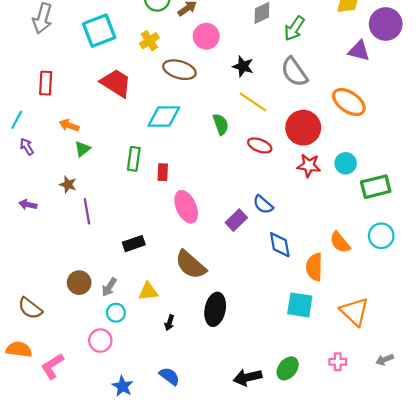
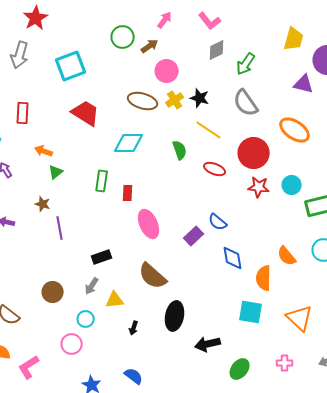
yellow cross: (149, 41) -> (175, 100), moved
gray arrow: (109, 287) -> (92, 286), moved
black arrow: (247, 377) -> (208, 344), moved

